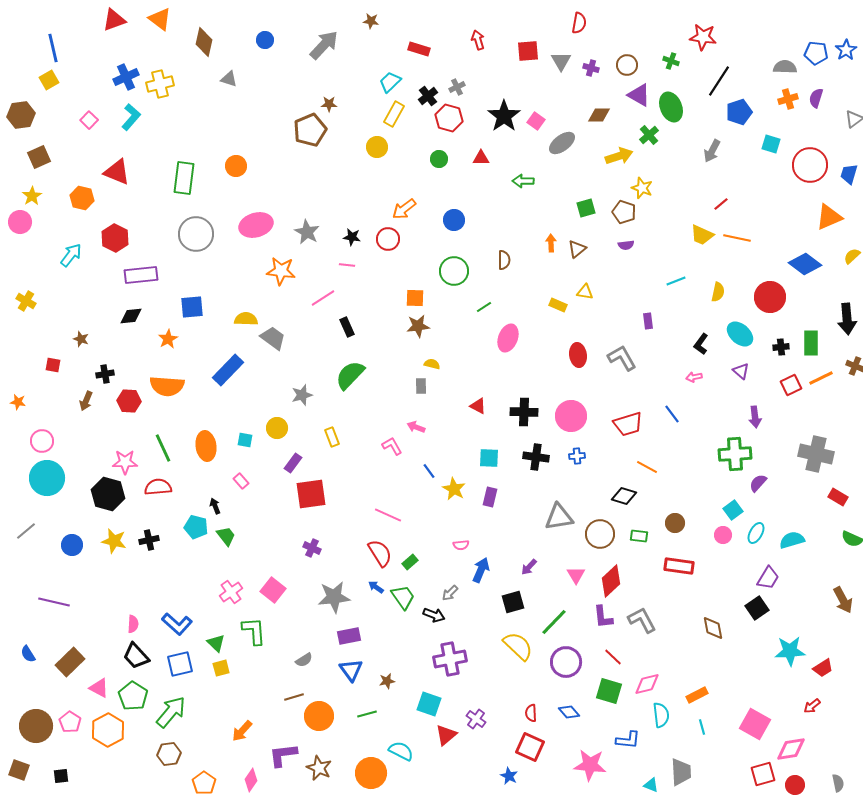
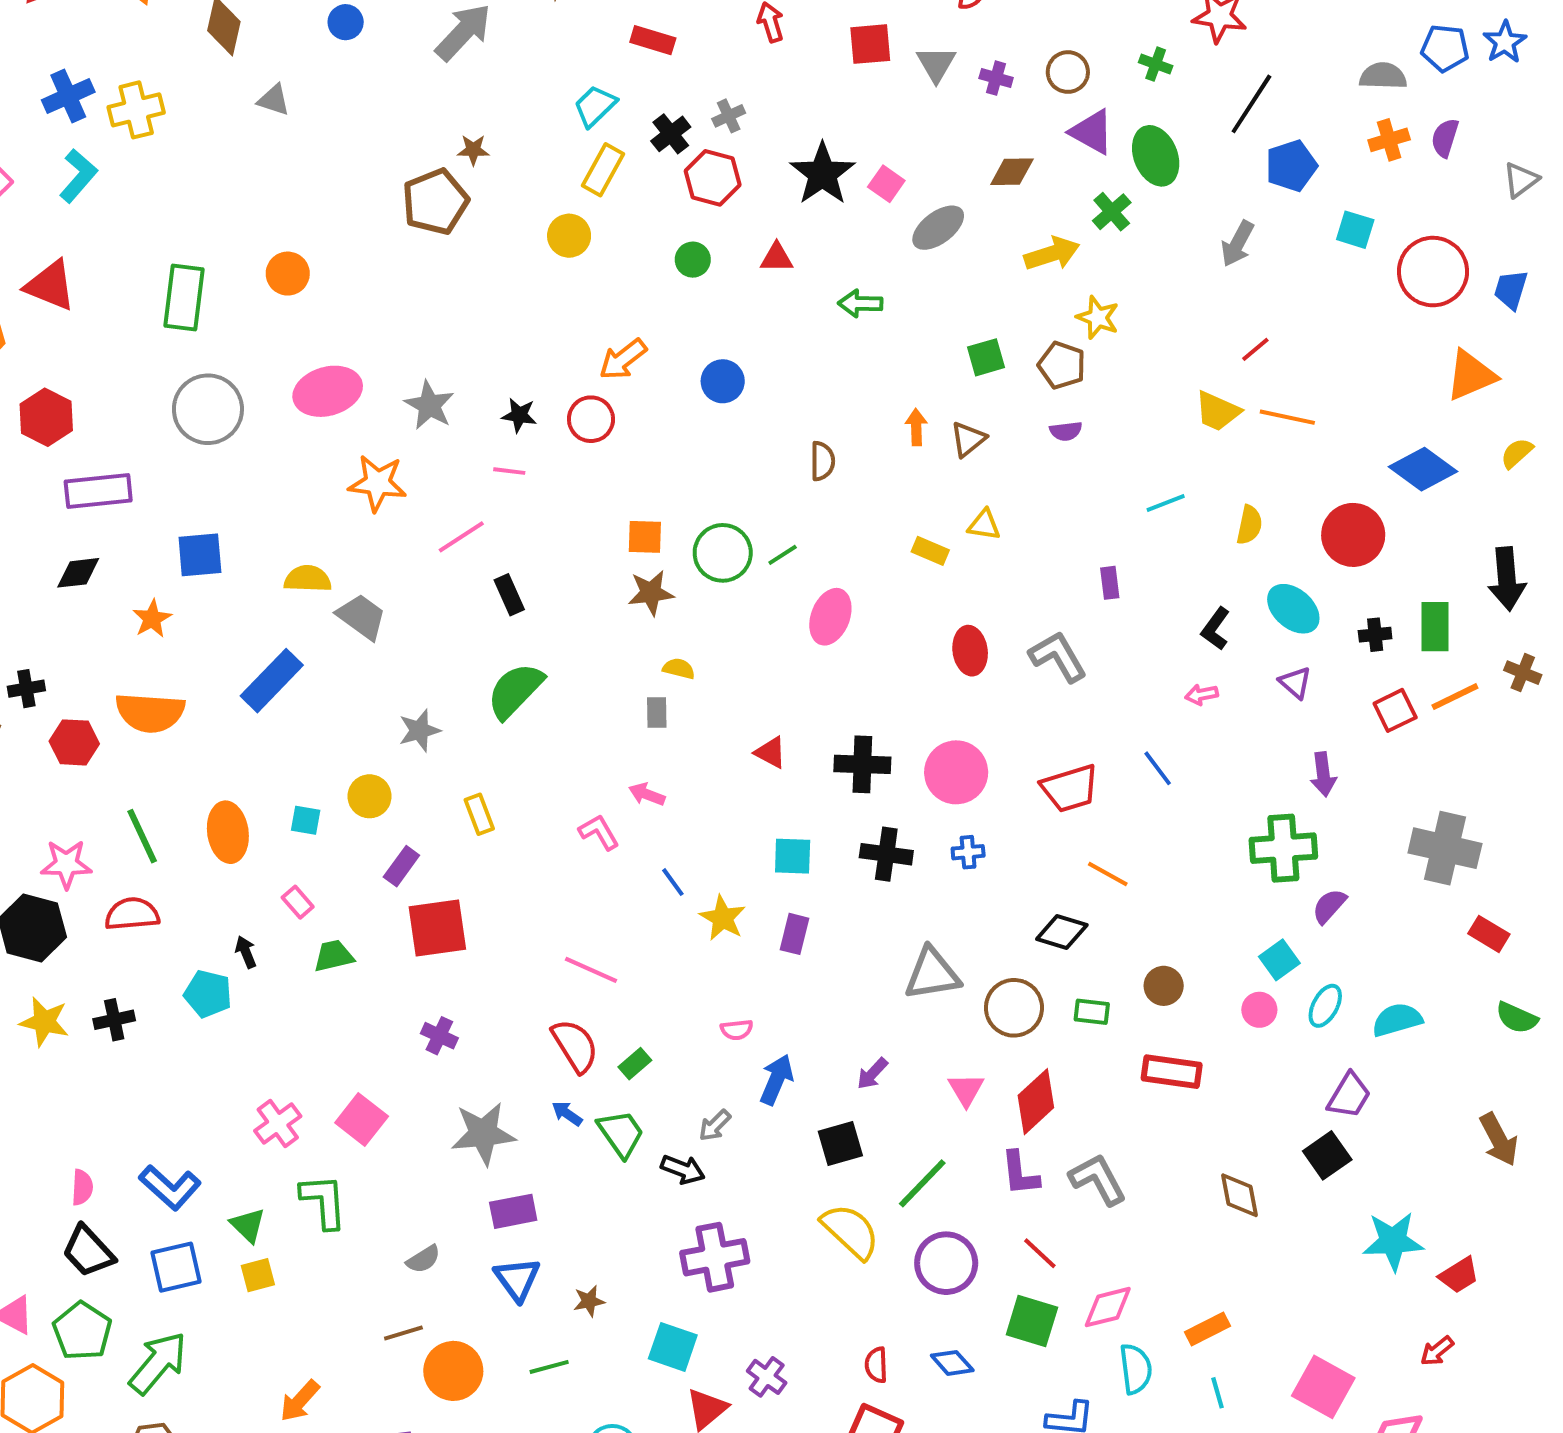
green circle: (454, 271) -> (723, 553), moved
green trapezoid: (226, 536) -> (334, 956), moved, turned -65

